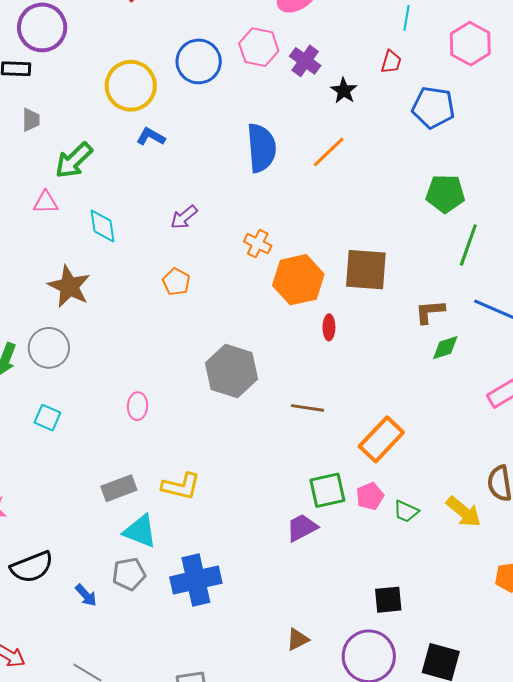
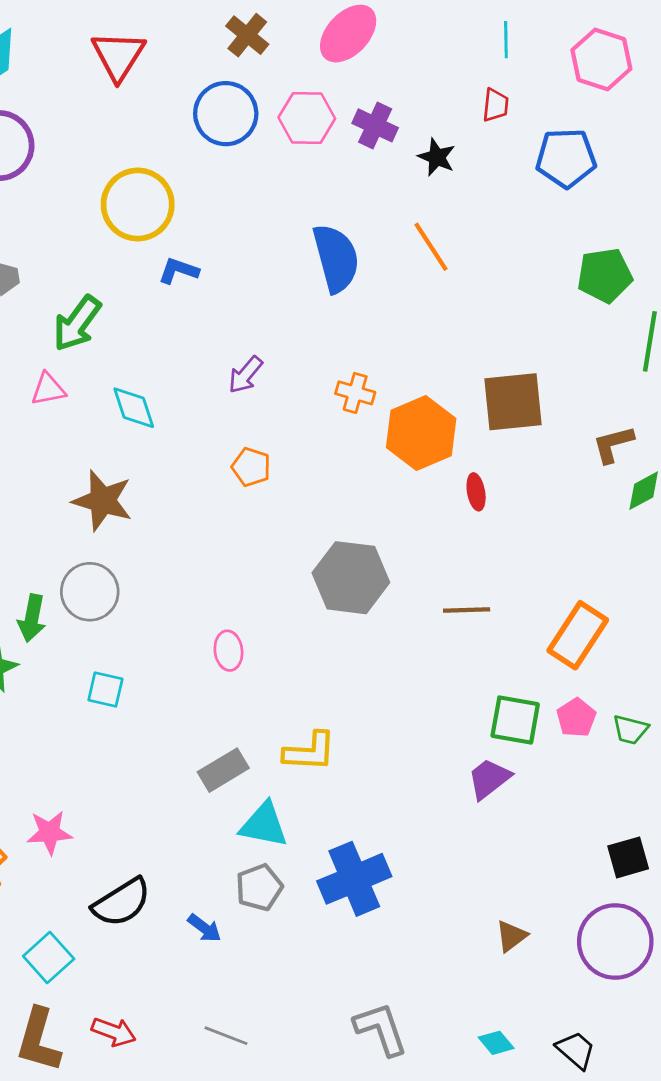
blue circle: (199, 61) -> (226, 114), moved
orange line: (329, 152) -> (431, 247), turned -69
green square: (327, 490) -> (515, 720), turned 33

